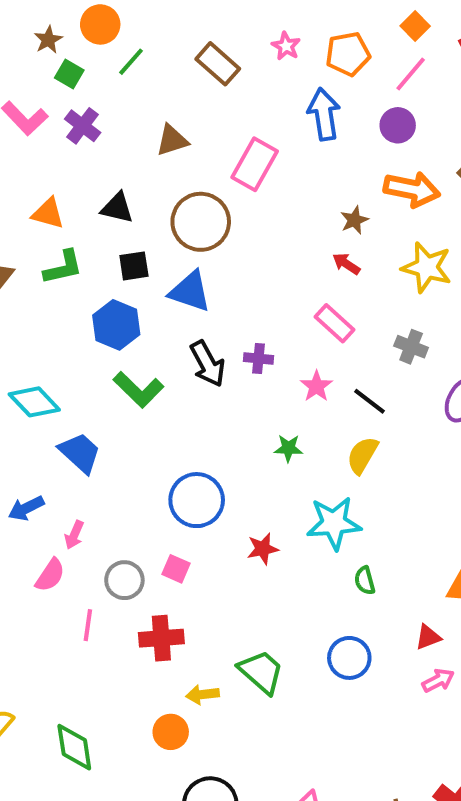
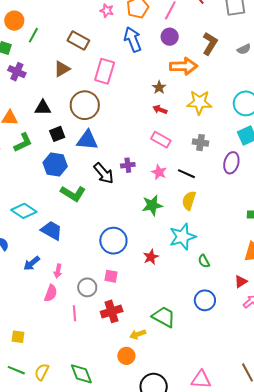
brown rectangle: (218, 64) -> (78, 40), moved
green star: (288, 448) -> (152, 205), size x1.5

